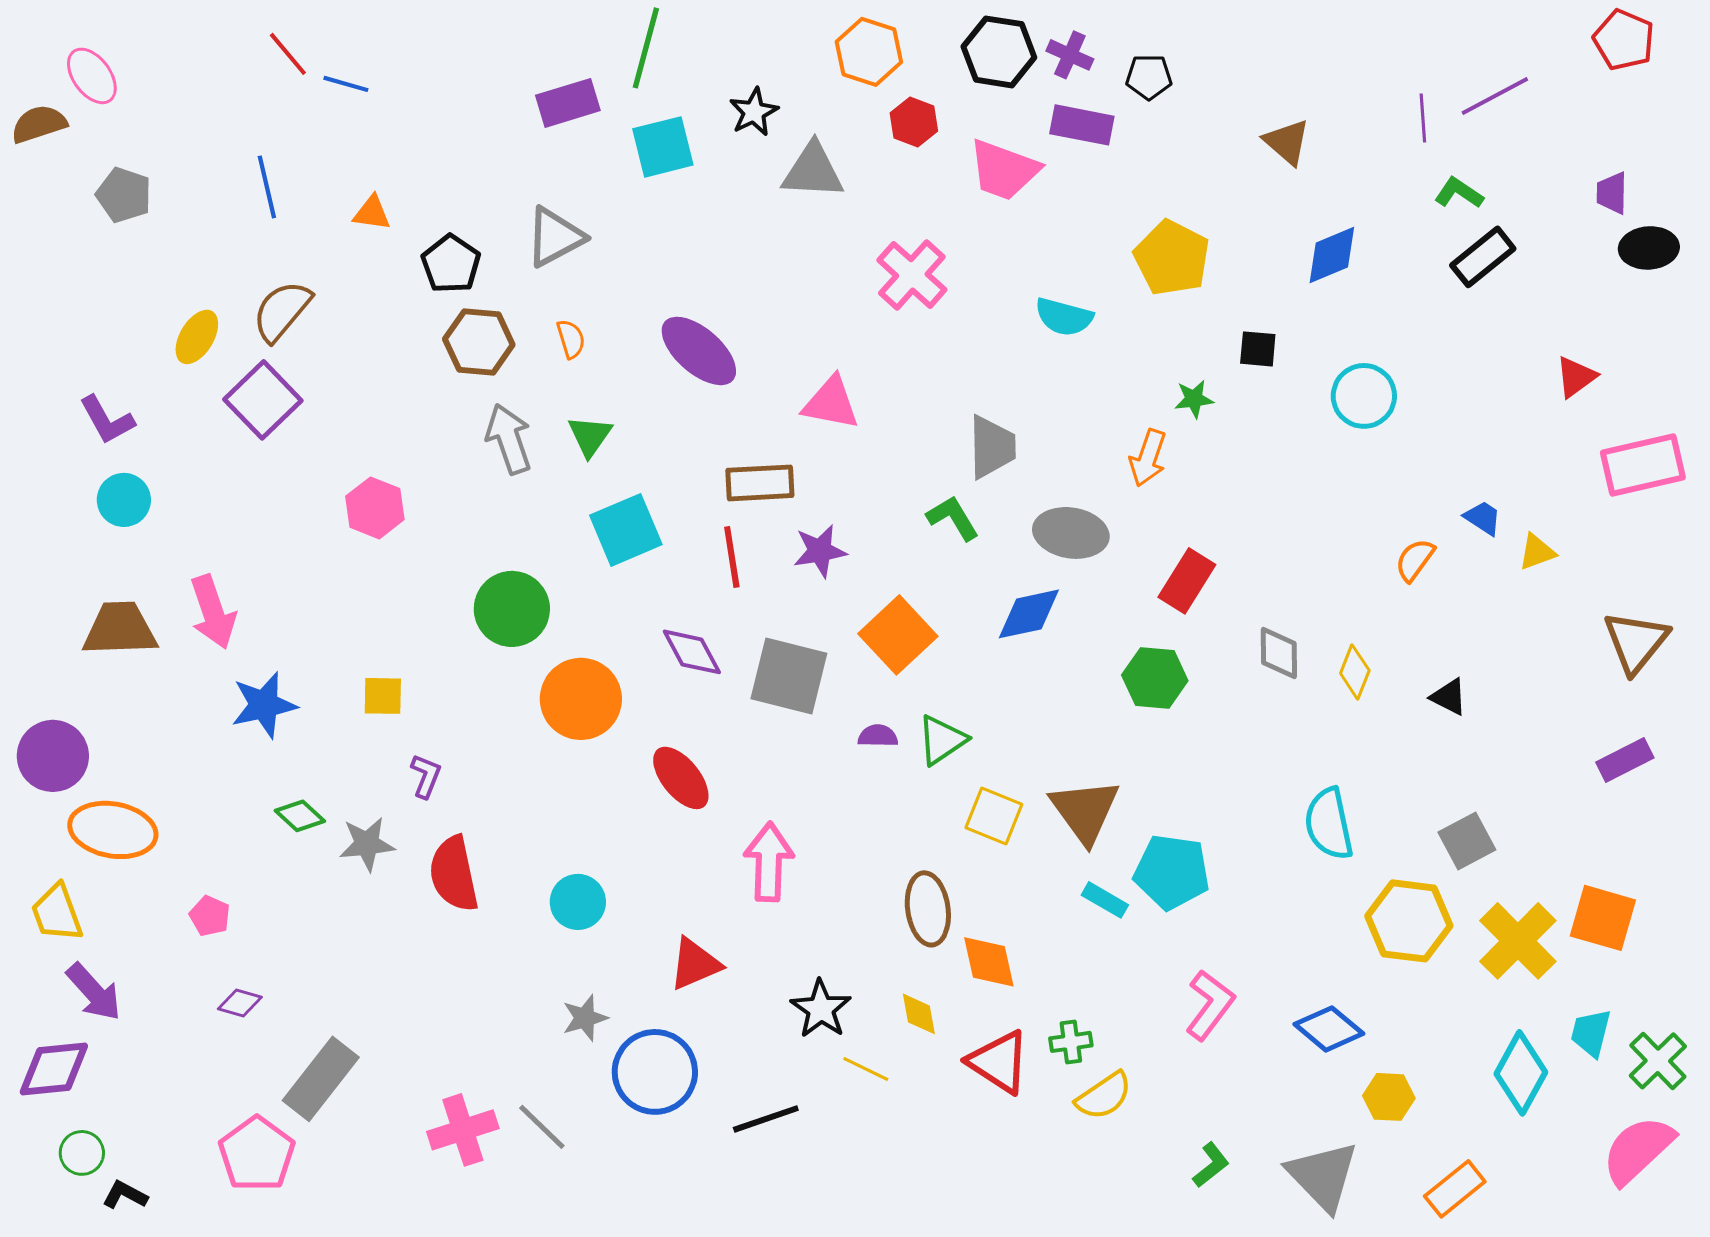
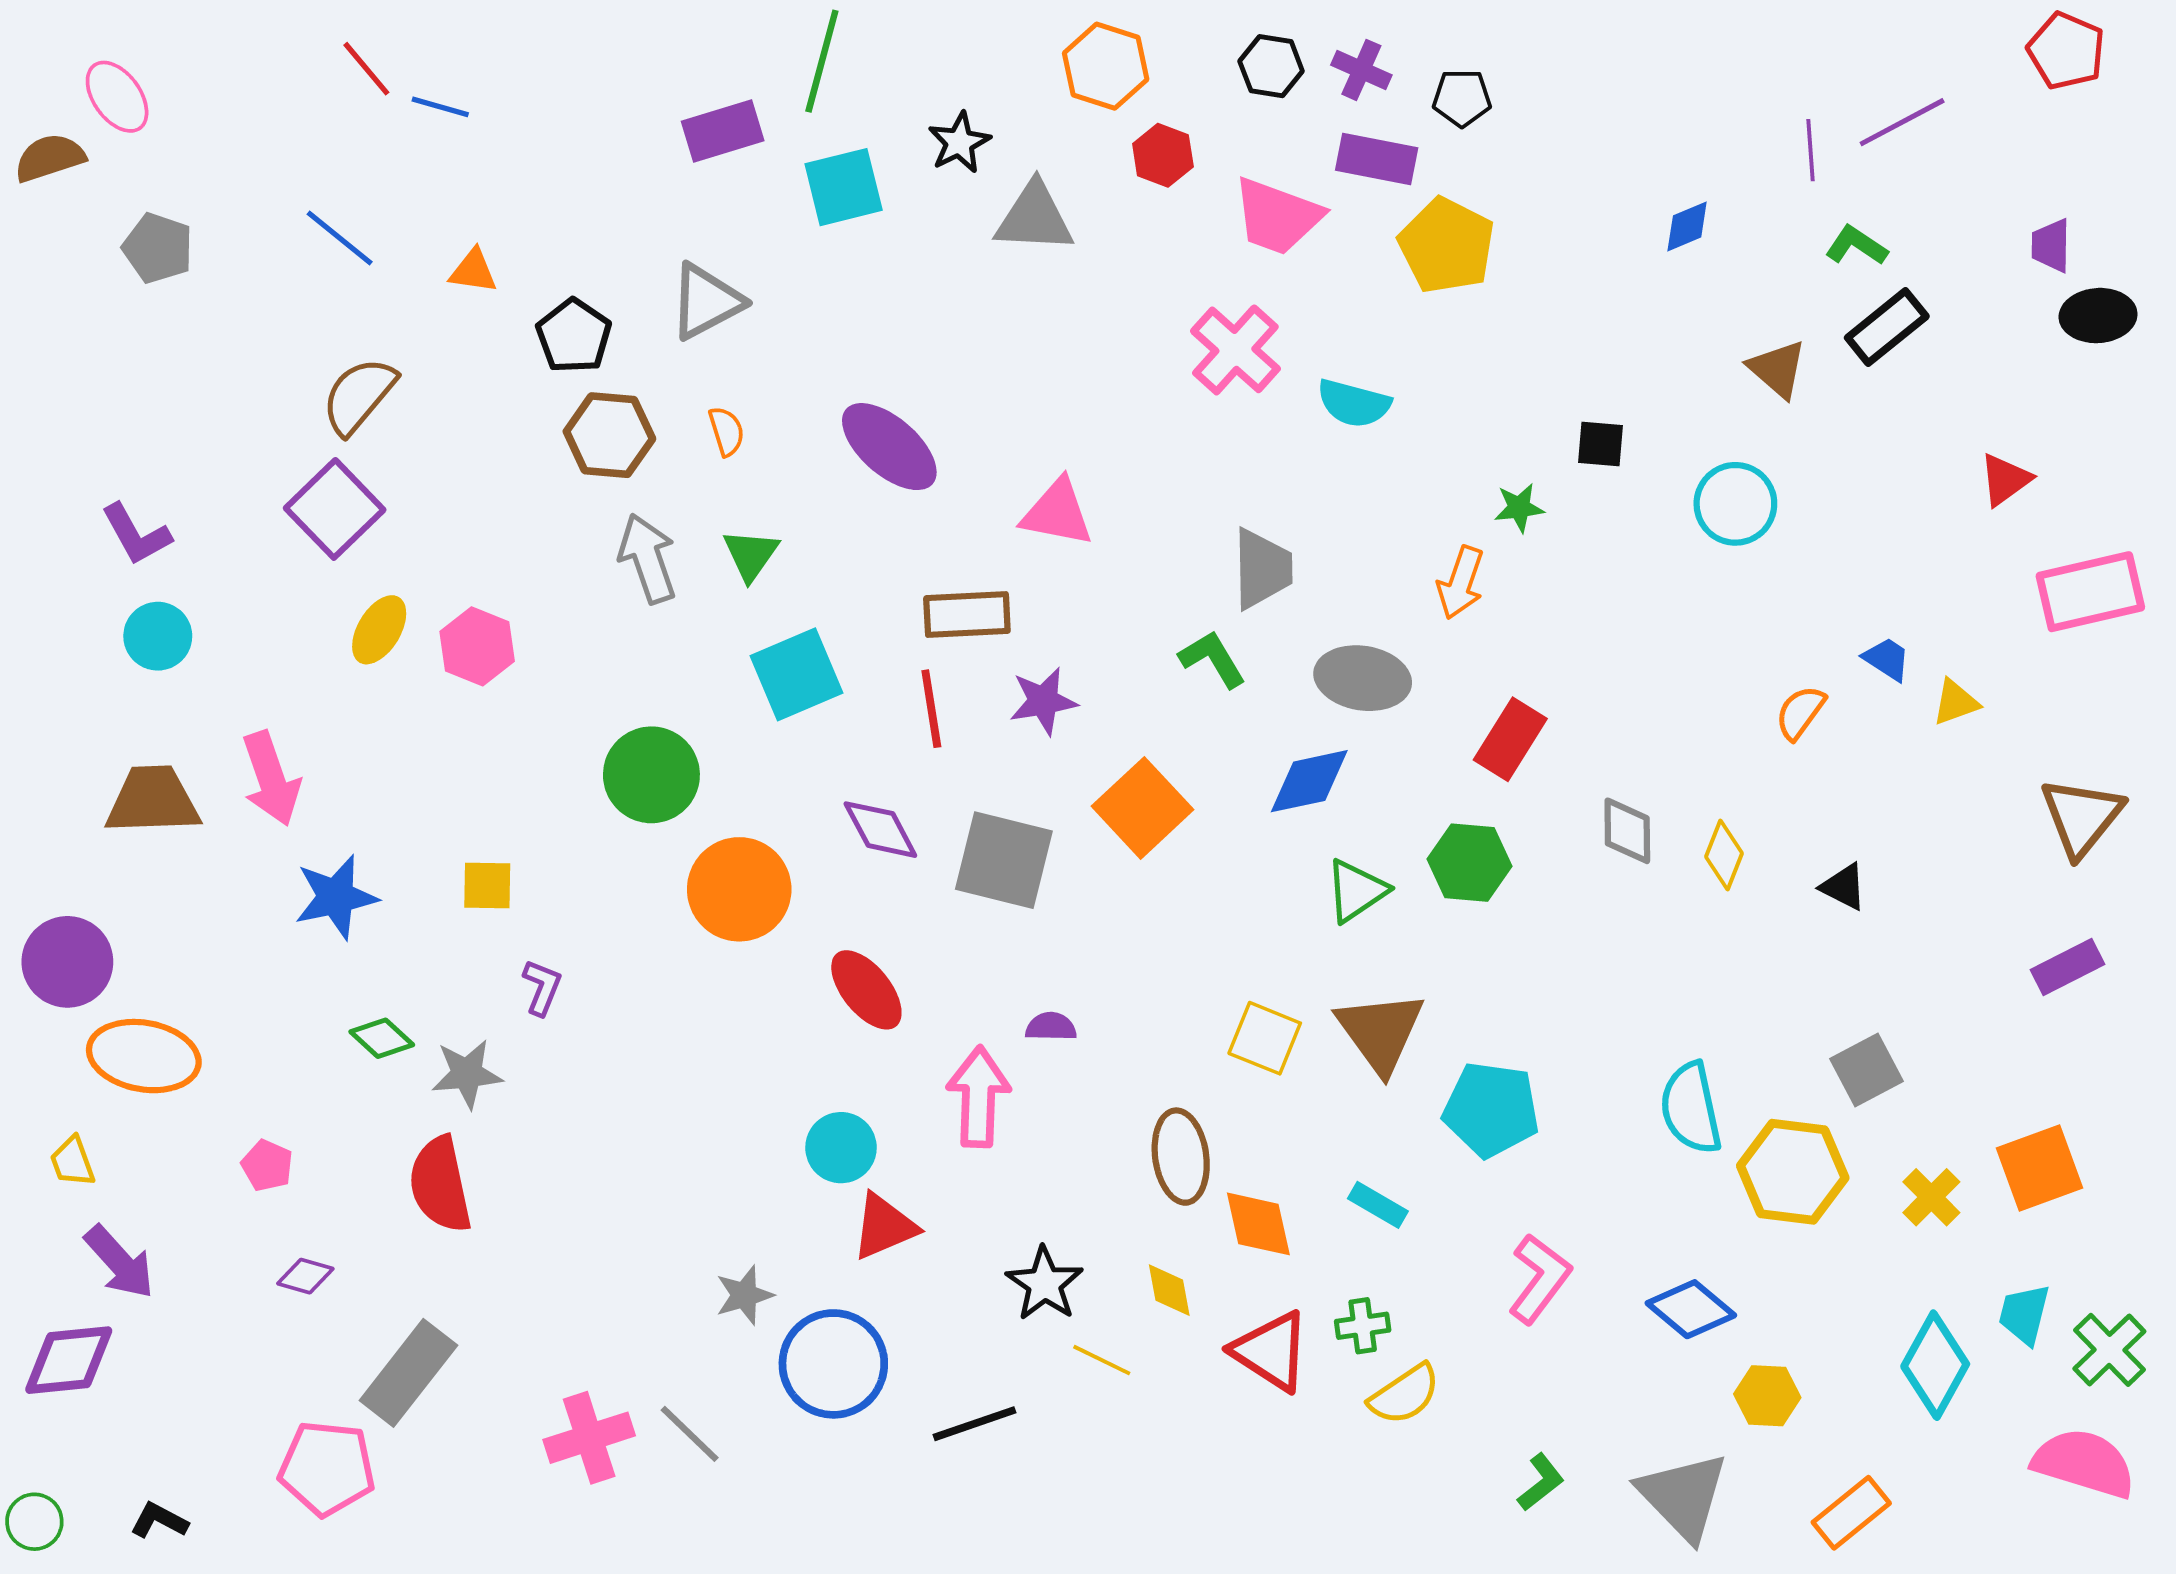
black hexagon: (999, 52) -> (1271, 66), size x0.7
brown triangle: (1287, 142) -> (1777, 369), moved
blue line: (267, 187) -> (340, 238), turned -38
blue diamond: (1332, 255) -> (1687, 226), moved, size x0.7
yellow pentagon: (1172, 258) -> (1447, 246), moved
pink cross: (912, 275) -> (1235, 350), moved
yellow ellipse: (197, 337) -> (379, 630), moved
purple semicircle: (878, 736) -> (1051, 1027), moved
green triangle: (942, 740) -> (1356, 891), moved
cyan semicircle: (1329, 824) -> (1691, 1108), moved
red semicircle: (454, 874) -> (440, 1185), moved
cyan rectangle: (1105, 900) -> (1378, 1205), moved
cyan circle: (578, 902) -> (841, 1148), moved
yellow trapezoid: (57, 913) -> (73, 1162), size x0.7
orange square: (1603, 918) -> (2040, 1168), turned -36
yellow cross: (1518, 941) -> (1931, 1197), size x0.6
pink semicircle: (1638, 1150) -> (2084, 1463), turned 60
green circle: (82, 1153) -> (34, 1522), moved
pink pentagon: (257, 1154) -> (327, 1468), turned -30

